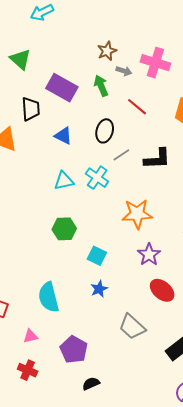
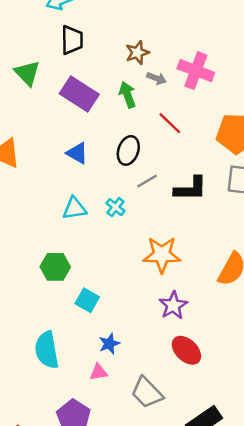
green triangle: (20, 59) -> (27, 73), moved
black trapezoid: (31, 109) -> (72, 40), moved
cyan cross: (97, 178) -> (115, 207), size x0.7
green hexagon: (64, 229) -> (55, 267), moved
cyan square: (97, 256) -> (87, 300), moved
pink triangle: (30, 336) -> (99, 372), moved

